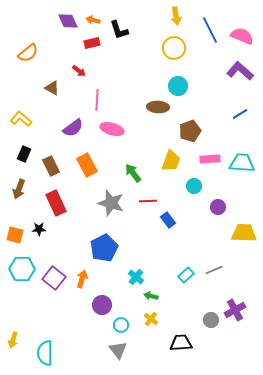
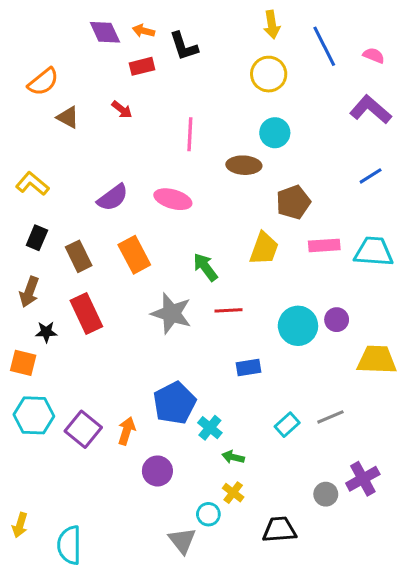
pink semicircle: (242, 36) -> (374, 56), size x0.6
brown triangle: (52, 88) -> (68, 117), moved
pink line: (97, 100) -> (190, 134), moved
cyan circle: (194, 186) -> (298, 326), moved, size x1.6
blue rectangle: (168, 220) -> (249, 367), moved, turned -63
black star: (39, 229) -> (46, 332), moved
blue pentagon: (104, 248) -> (174, 403), moved
cyan circle: (121, 325) -> (208, 514), moved

